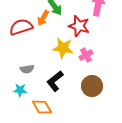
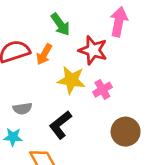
orange arrow: (43, 18) -> (44, 54), moved
brown circle: (92, 86) -> (126, 132), moved

